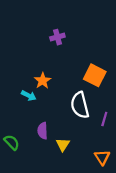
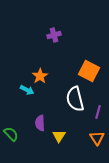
orange triangle: (102, 157) -> (97, 138), moved

